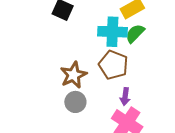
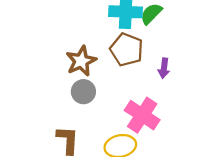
purple arrow: (125, 97) -> (164, 68), moved

